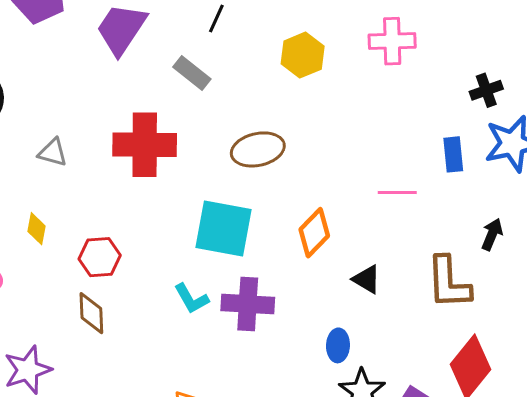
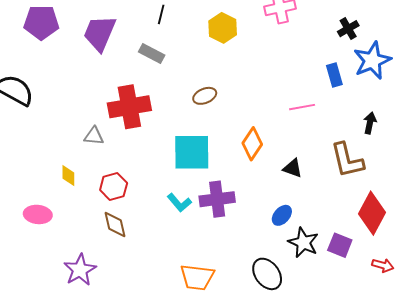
brown ellipse: (258, 149) -> (205, 96), size x0.7
gray triangle: (53, 153) -> (94, 136), moved
blue ellipse: (338, 345) -> (282, 215), turned 50

